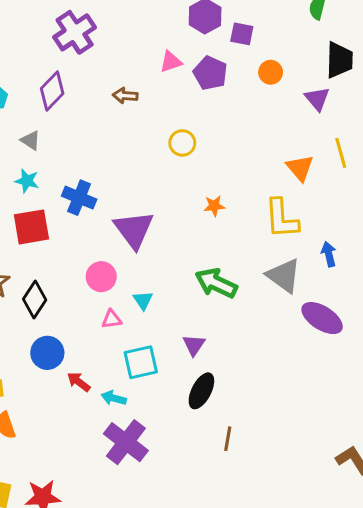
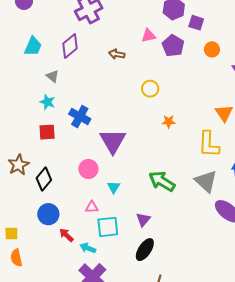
orange star: (214, 206) -> (169, 122), moved
red square: (31, 227) -> (47, 132), size x0.7
pink triangle: (112, 319) -> (92, 207), moved

